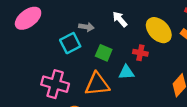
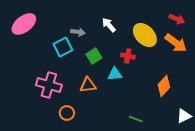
green square: (104, 53) -> (94, 56), turned 35
orange triangle: (97, 84) -> (88, 85), size x0.7

